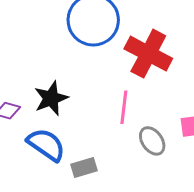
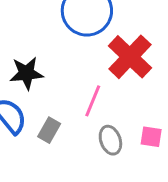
gray rectangle: (84, 168) -> (49, 130), moved, turned -60

